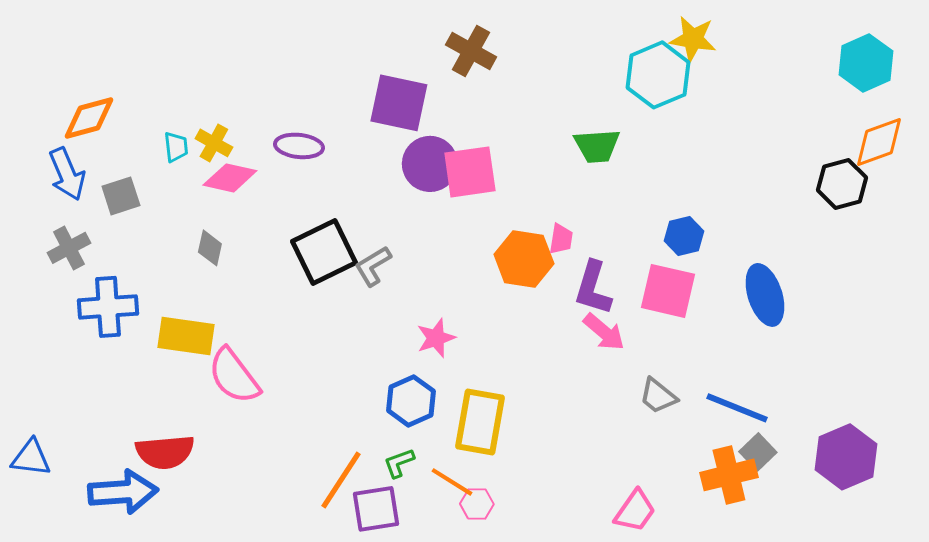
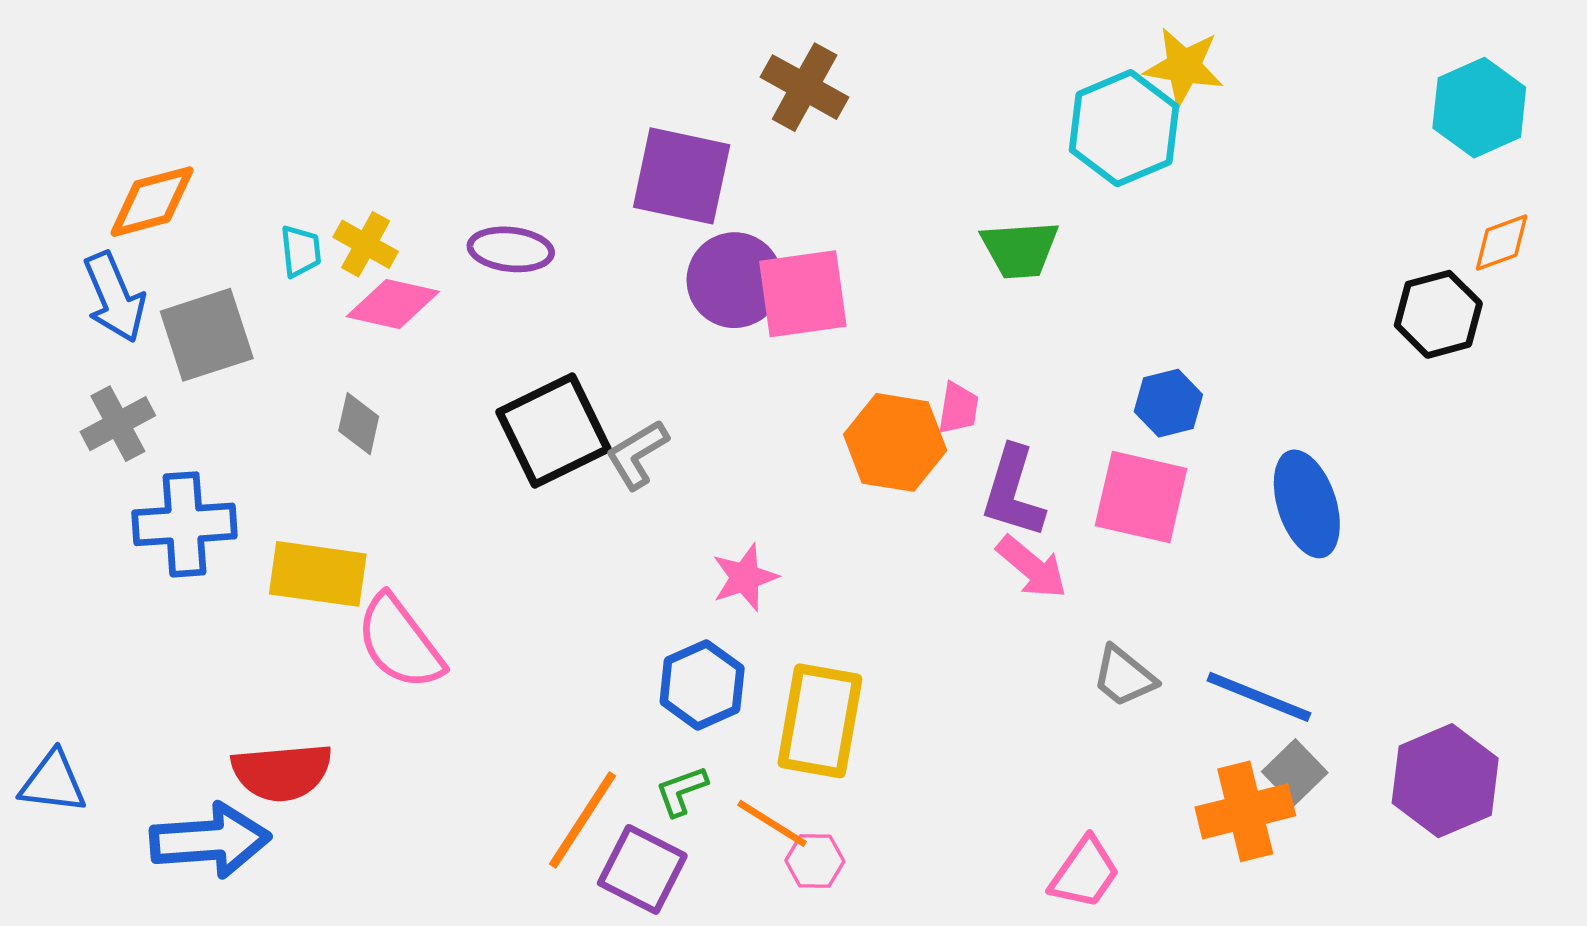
orange diamond: (879, 142) -> (1502, 243), size x0.7
gray square: (121, 196) -> (207, 335), size x1.4
purple square: (376, 509) -> (642, 869), turned 36

